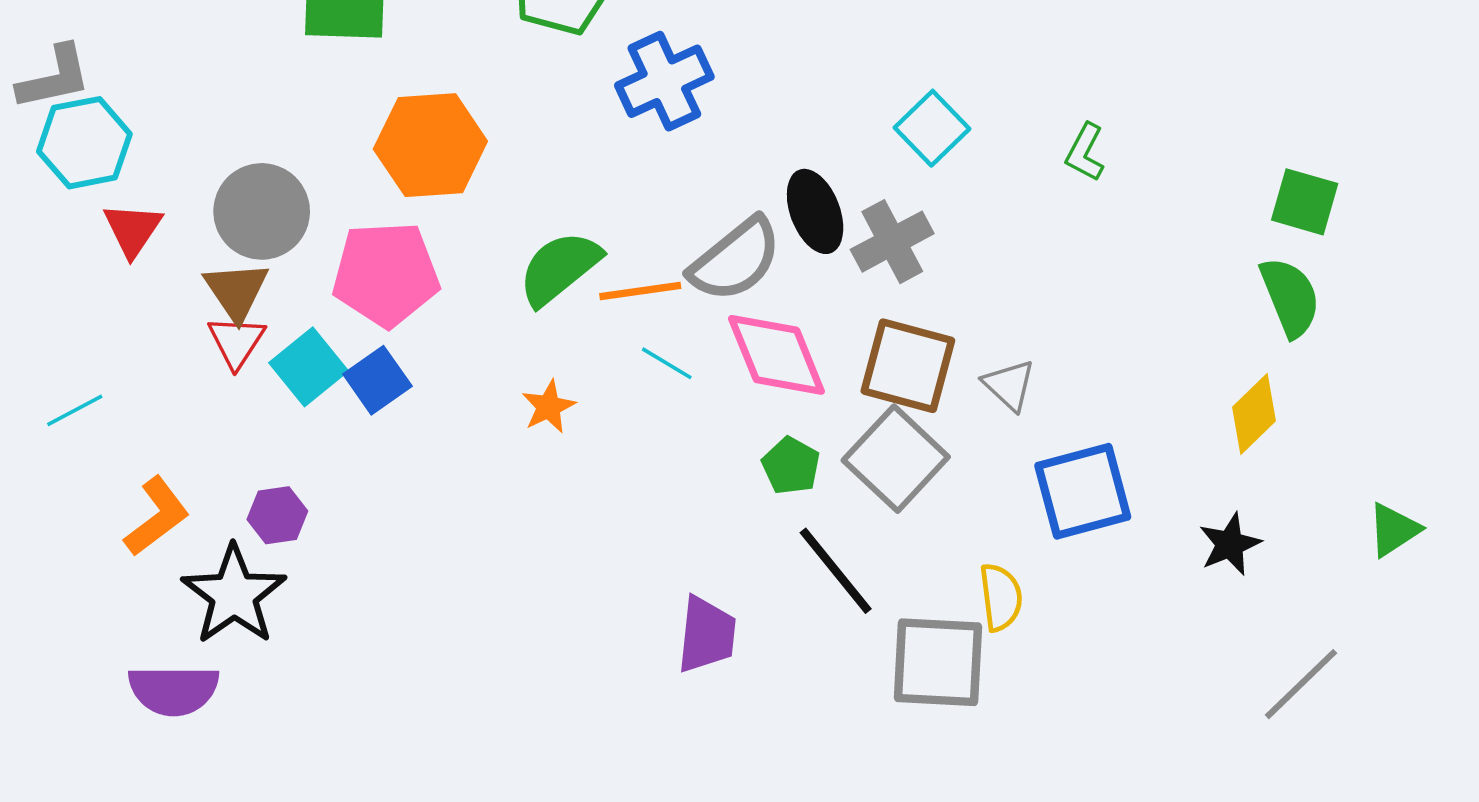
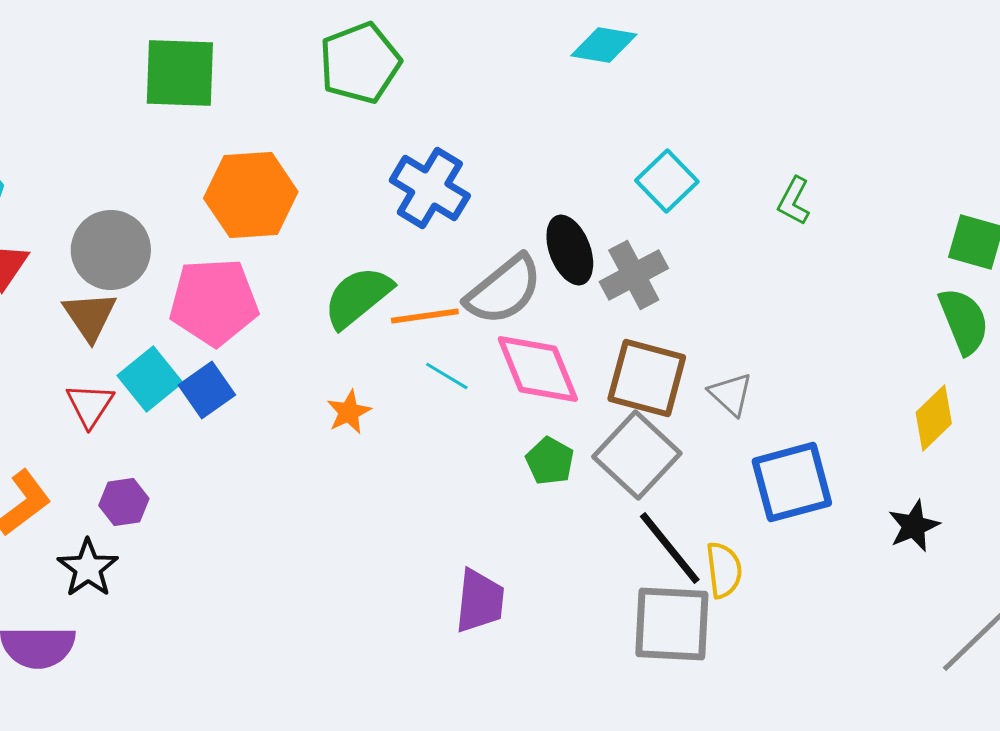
blue cross: (664, 81) -> (430, 188), moved, turned -34
red triangle: (236, 342) -> (90, 405), moved
black line: (836, 571) -> (670, 548), moved
black star: (234, 595) -> (88, 568), size x0.7

